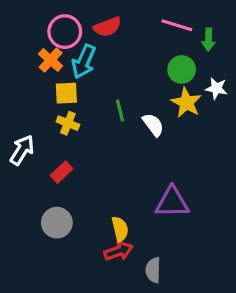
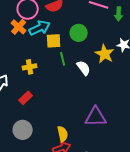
cyan arrow: (84, 62) -> (40, 28), turned -140
green circle: (182, 69) -> (79, 33), moved
yellow square: (66, 93) -> (54, 41), moved
yellow cross: (68, 123) -> (30, 67), turned -32

